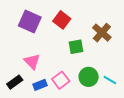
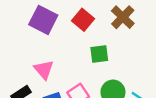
brown cross: (102, 33) -> (123, 17), moved

